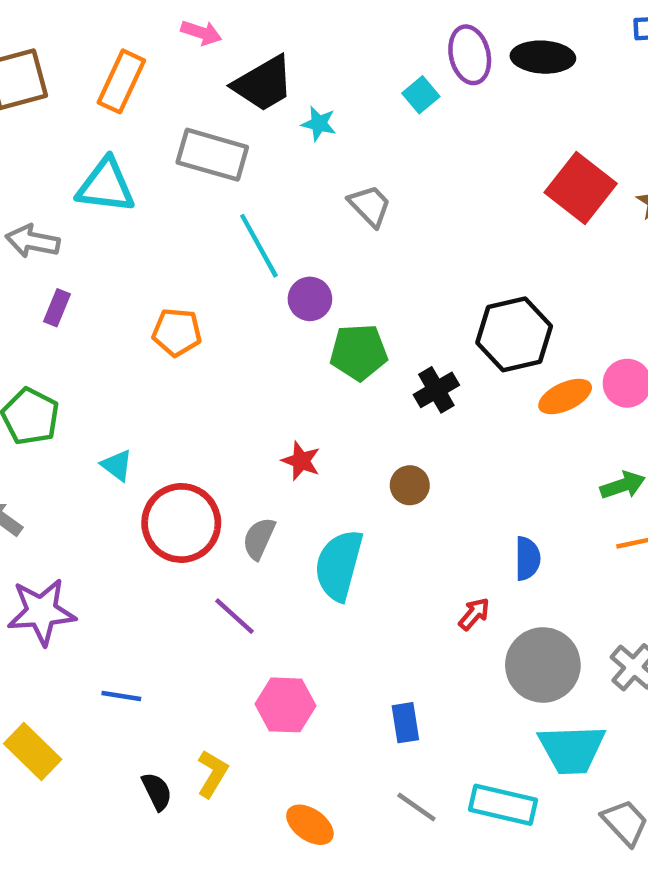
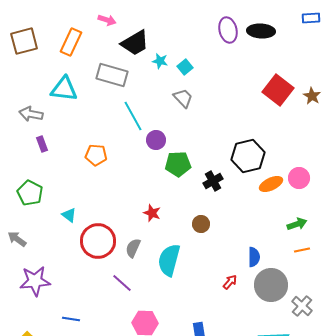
cyan square: (421, 95) -> (185, 67), moved
purple rectangle: (57, 308) -> (42, 144), turned -42
gray circle: (543, 665) -> (271, 285), moved

